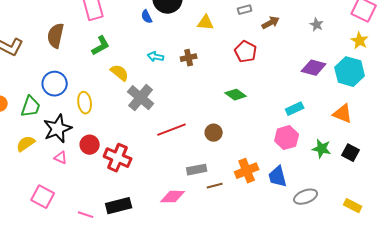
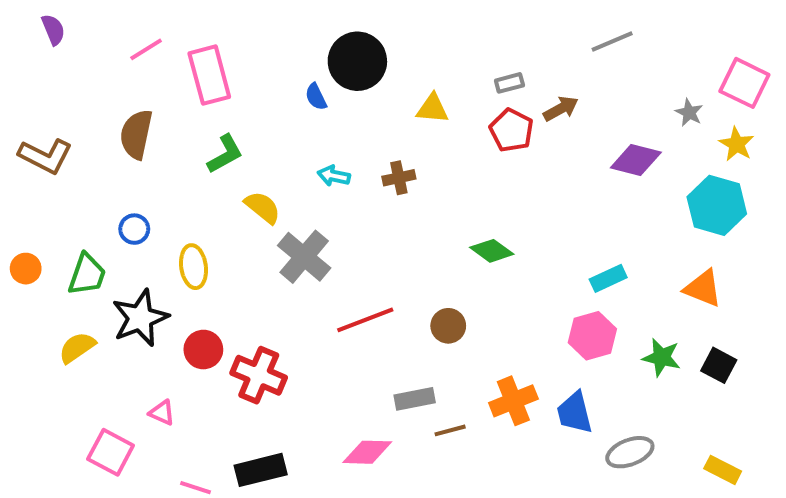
gray star: (317, 25) -> (689, 113), moved
red pentagon: (246, 52) -> (511, 130), moved
purple diamond: (314, 68) -> (636, 160), moved
blue circle: (55, 84) -> (134, 229), size x0.6
pink triangle: (61, 158) -> (162, 413), moved

